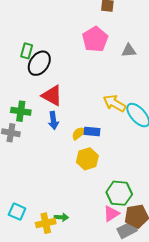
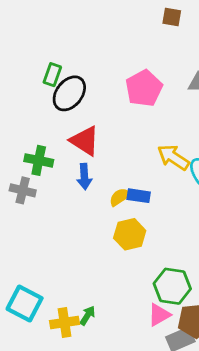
pink pentagon: (95, 39) -> (144, 88), moved
cyan square: (17, 212) -> (25, 304), size x1.4
green arrow: (61, 217) -> (87, 316), turned -64

